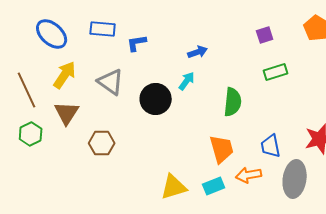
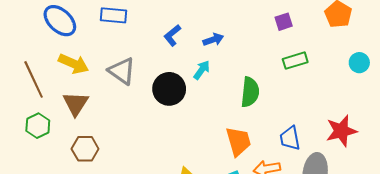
blue L-shape: (137, 43) -> (172, 35), moved, turned -30
yellow arrow: (65, 75) -> (74, 64), turned 80
brown hexagon: (102, 143) -> (85, 149), moved

